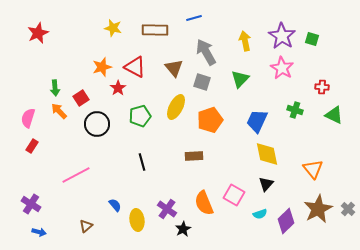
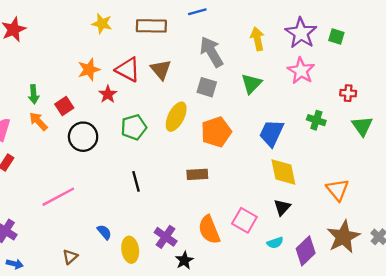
brown triangle: (174, 68) -> (161, 70), moved
green triangle: (334, 115) -> (362, 126), turned 30

